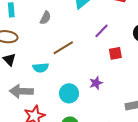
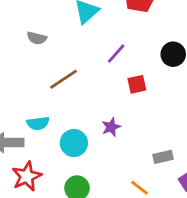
gray semicircle: (45, 18) -> (37, 38), turned 80
cyan semicircle: (41, 68) -> (38, 123), moved

